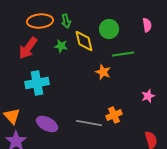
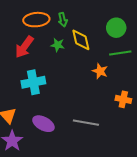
green circle: (109, 29) -> (116, 28), moved
orange cross: (114, 115) -> (123, 99), moved, turned 35

